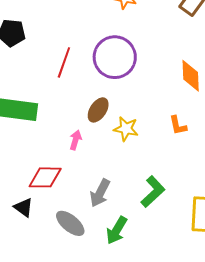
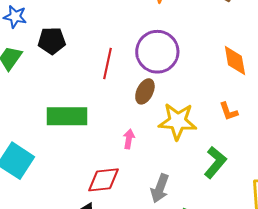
brown ellipse: (98, 110) -> (145, 91), moved
yellow star: (126, 129) -> (178, 121), size x1.5
green L-shape: (153, 192) -> (215, 162), moved

